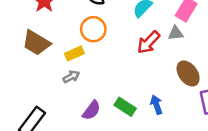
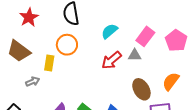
yellow rectangle: (74, 53) -> (49, 63), turned -63
gray arrow: (71, 77) -> (33, 82), moved

